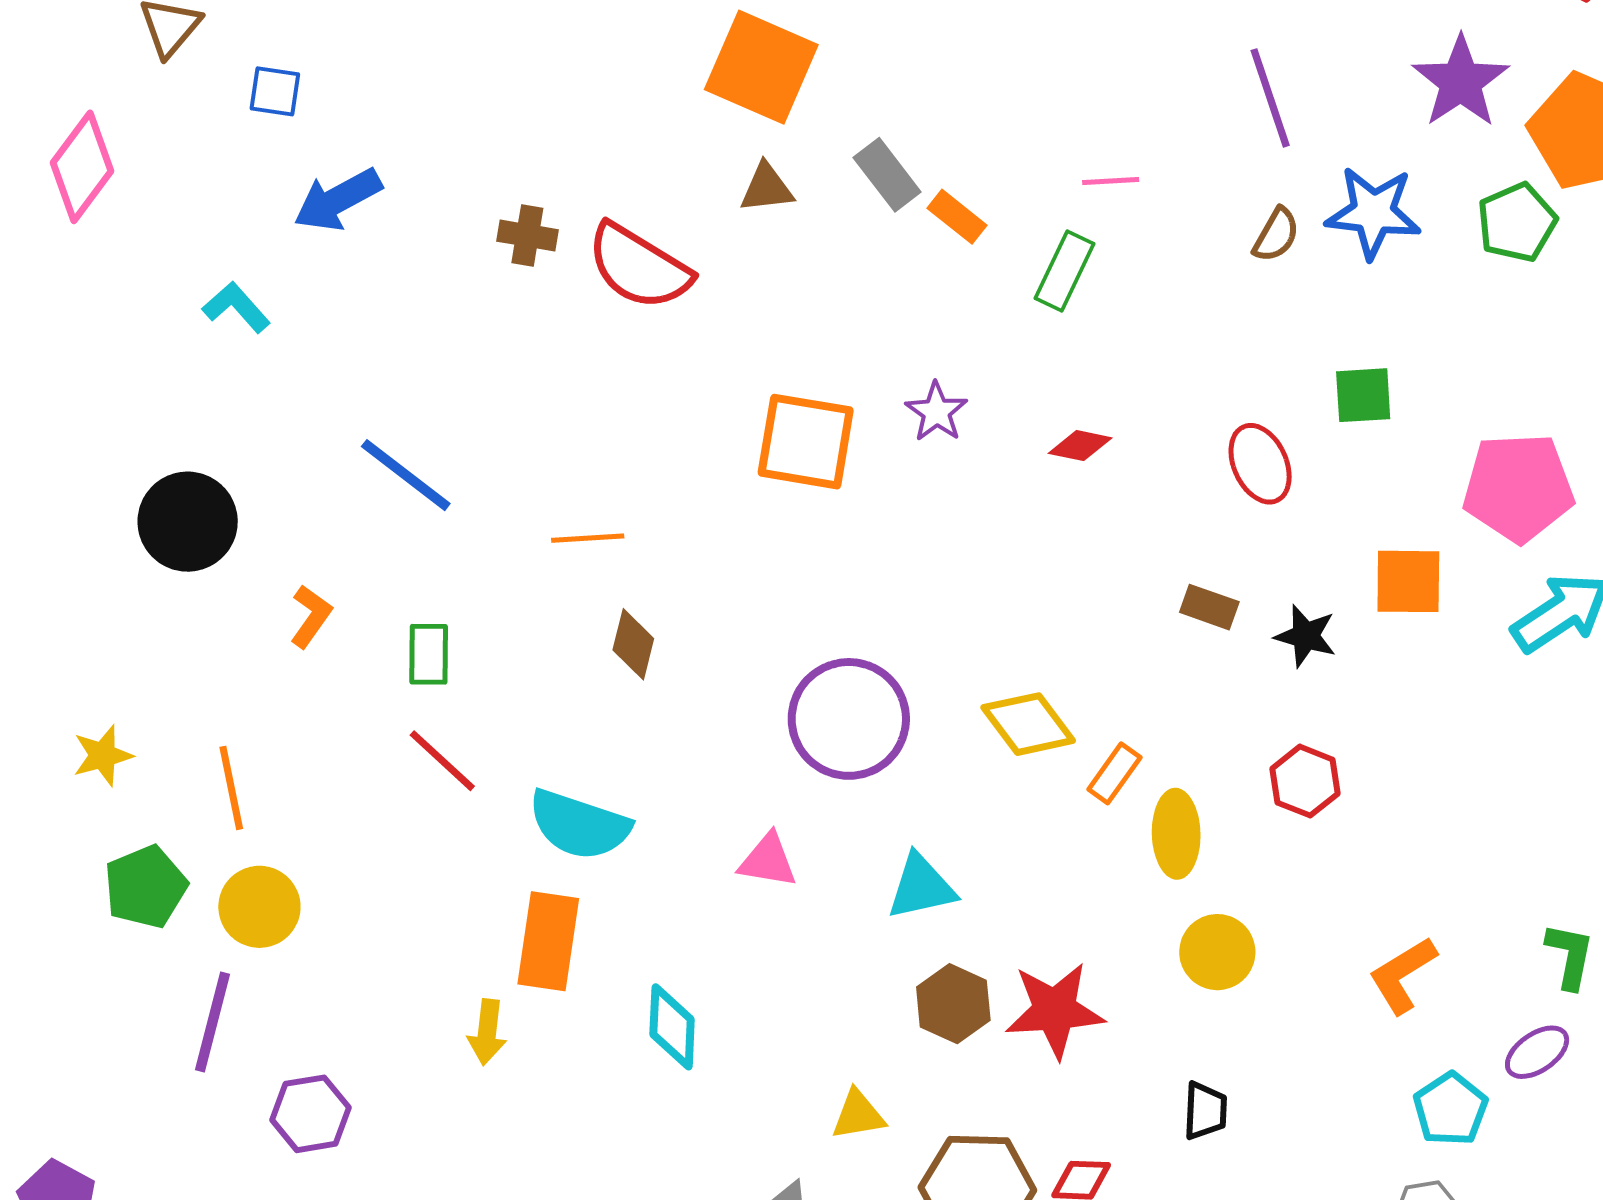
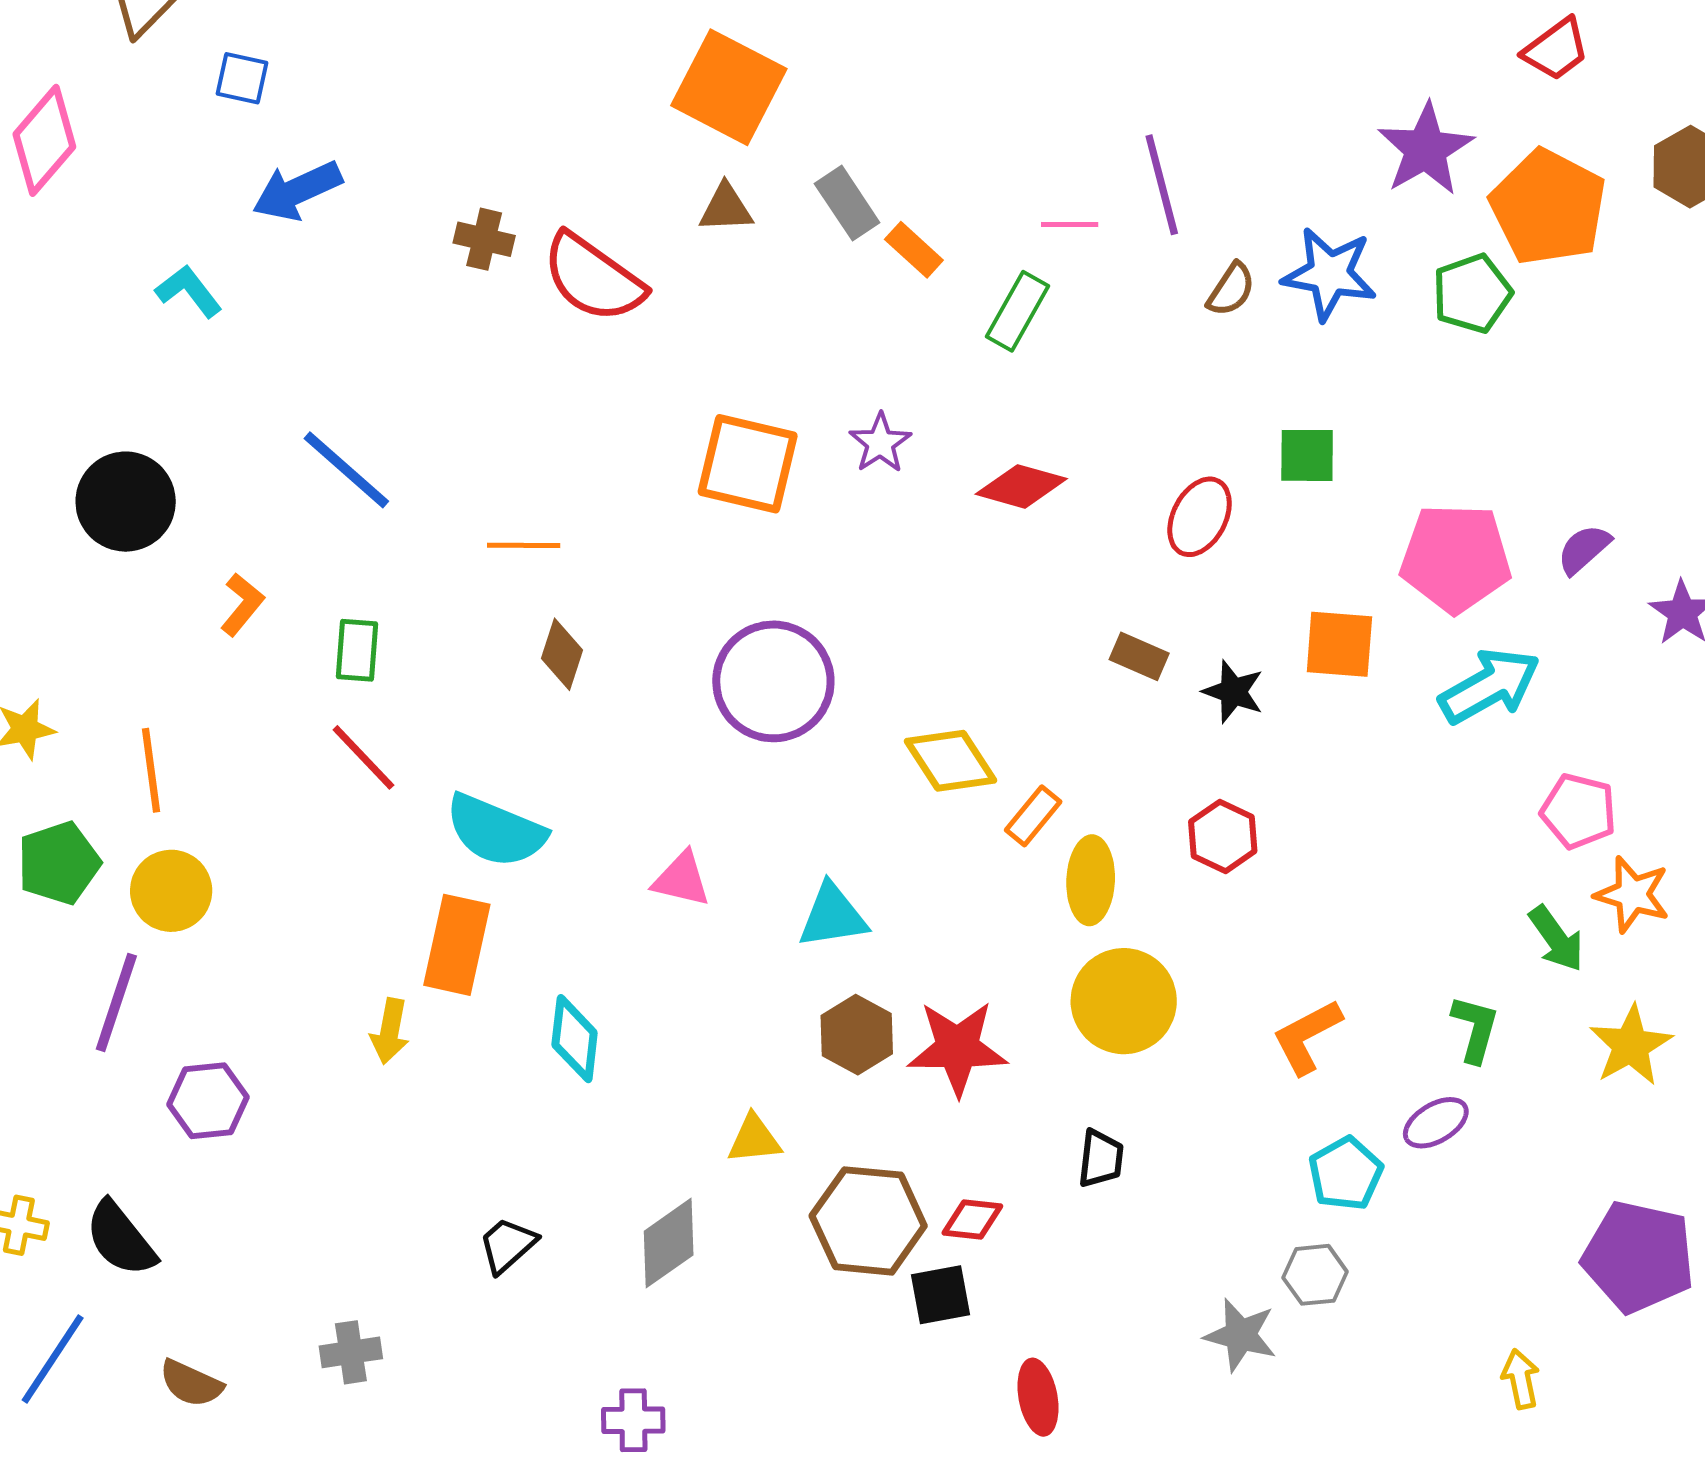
purple line: (1270, 98) -> (1162, 185), moved
red diamond: (1080, 446) -> (1021, 486), size x1.4
red ellipse: (1260, 464) -> (1200, 517), turned 48
purple circle: (849, 719) -> (773, 681), moved
yellow circle: (1217, 952) -> (1124, 1001), size x1.4

